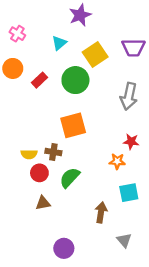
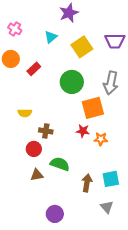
green circle: (75, 80) -> (72, 82), moved
orange square: (73, 125) -> (93, 108), moved
red star: (131, 142) -> (83, 131), moved
yellow semicircle: (29, 154) -> (25, 113), moved
green semicircle: (70, 178) -> (60, 164), moved, turned 66
cyan square: (129, 193) -> (111, 179), moved

